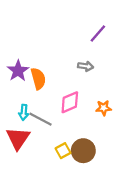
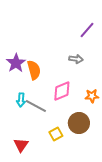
red triangle: (18, 138) -> (21, 145), moved, size x0.7
brown circle: (83, 151) -> (79, 123), moved

